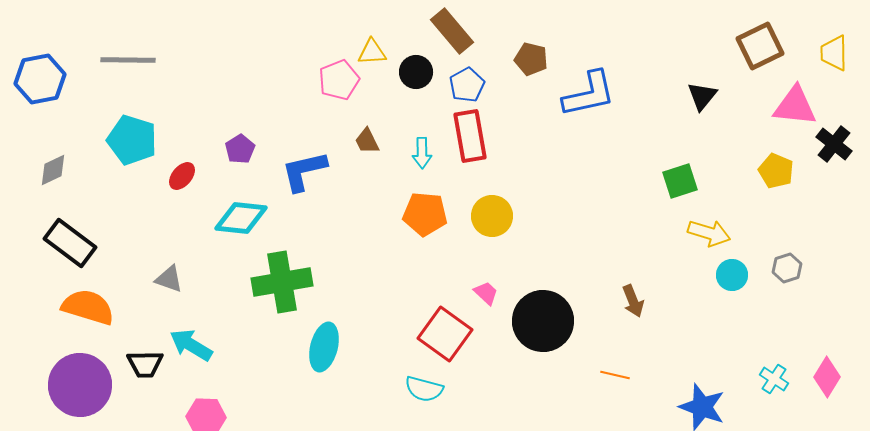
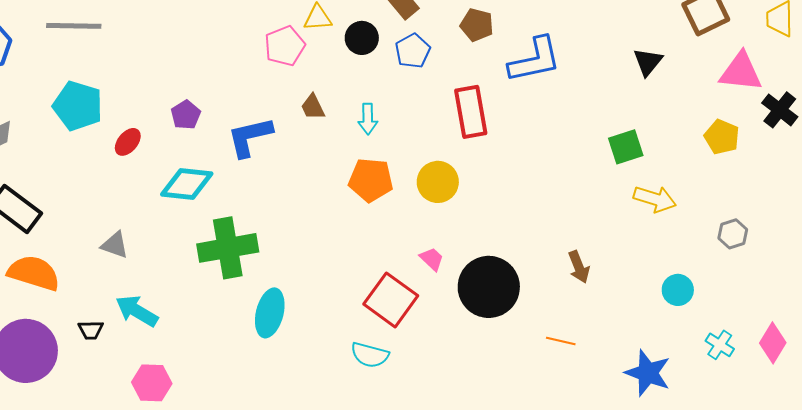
red rectangle: (470, 136) -> (471, 112), moved
cyan circle: (732, 275) -> (678, 290), moved
black trapezoid: (145, 364) -> (91, 330), size x0.7

